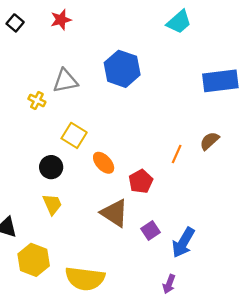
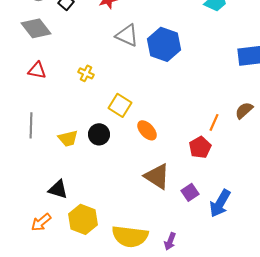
gray triangle: (65, 81) -> (127, 35), moved, turned 35
red pentagon: (141, 181) -> (200, 147), moved
yellow trapezoid: (52, 204) -> (68, 138), moved, turned 100
purple arrow: (169, 284) -> (170, 241), moved

